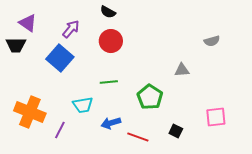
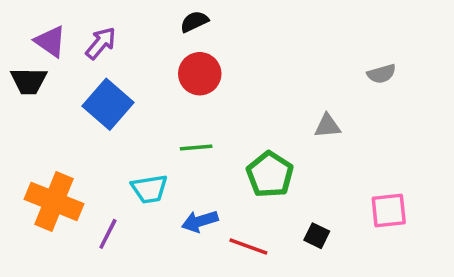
black semicircle: (108, 12) -> (194, 22), turned 126
purple arrow: (71, 29) -> (101, 43), moved

